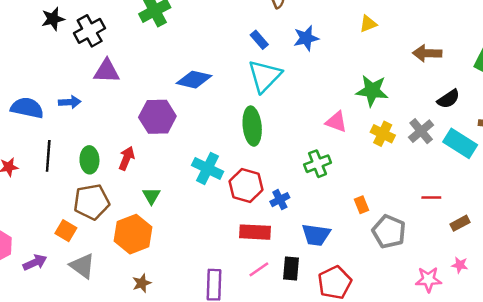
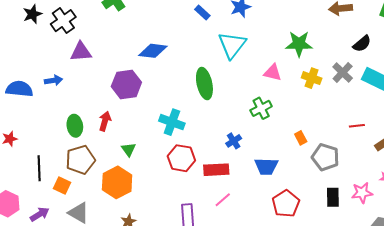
cyan triangle: (265, 76) -> (232, 45), moved
black line: (48, 156) -> (39, 168), moved
red hexagon: (246, 186) -> (181, 158), moved
black rectangle: (291, 269) -> (333, 197), moved

